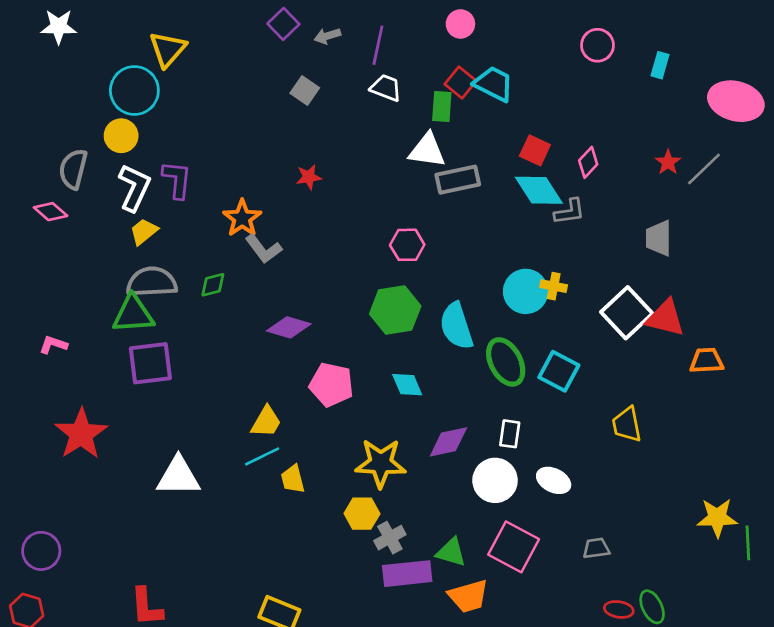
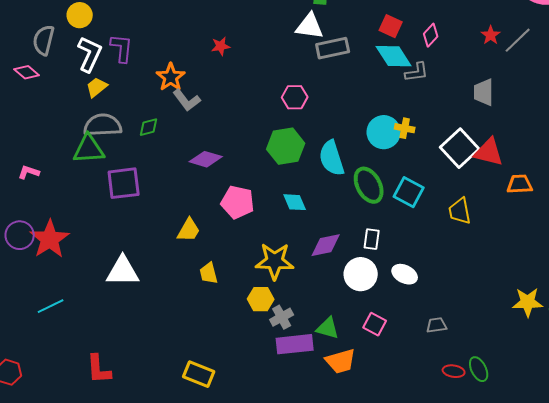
purple square: (150, 363) -> (124, 183), moved
yellow trapezoid: (627, 424) -> (460, 211), moved
cyan line: (262, 456) -> (51, 306), moved
pink square: (514, 547) -> (375, 324), size x0.6
purple circle: (41, 551) -> (20, 235), moved

